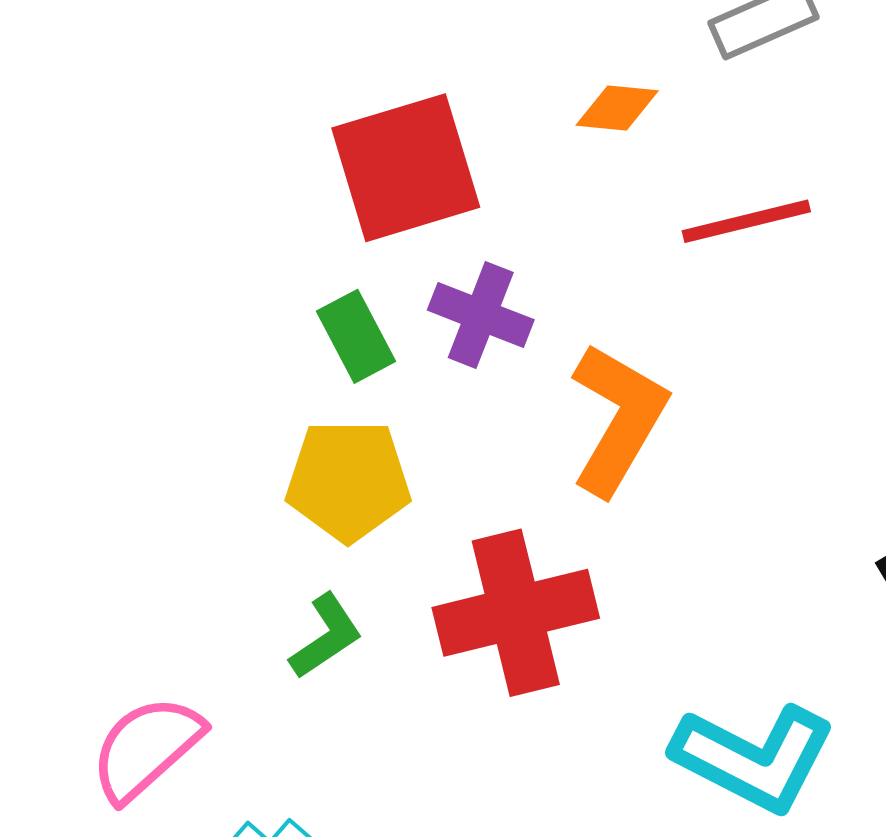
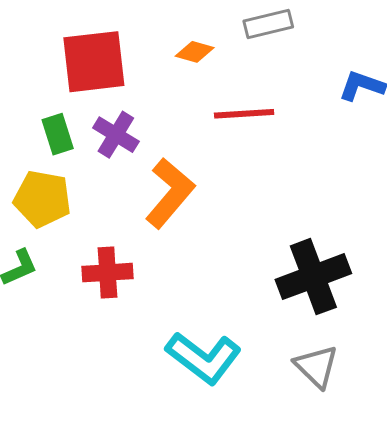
red cross: (516, 613) -> (108, 273), size x0.7

